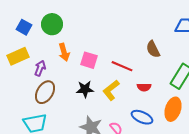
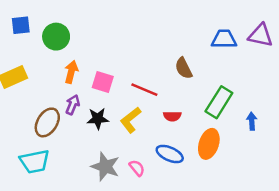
blue square: (24, 27) -> (21, 25), moved, turned -35
orange arrow: (64, 52) -> (71, 72), turned -150
purple arrow: (40, 68) -> (73, 105), moved

